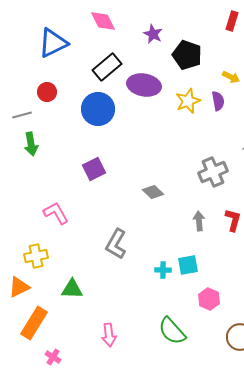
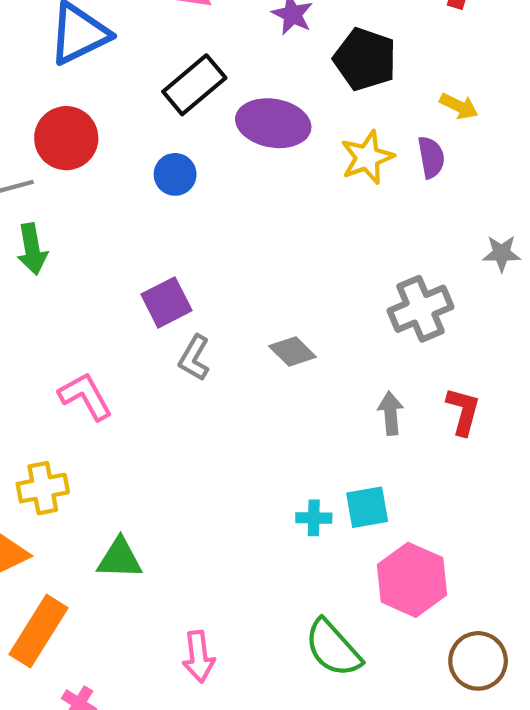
red circle: (47, 92) -> (66, 138), size x1.5
blue circle: (98, 109) -> (175, 174), size x0.6
gray L-shape: (116, 244) -> (194, 358), moved, size x0.7
pink hexagon: (209, 299) -> (412, 580), size x1.5

